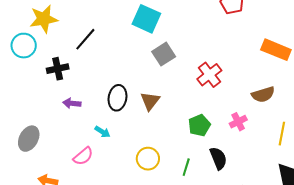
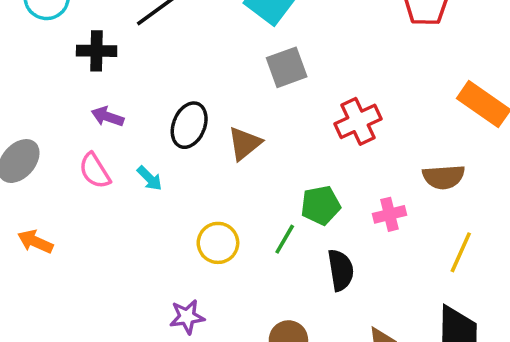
pink semicircle: (83, 156) -> (95, 171), moved, turned 85
green line: (186, 167) -> (285, 239), moved

